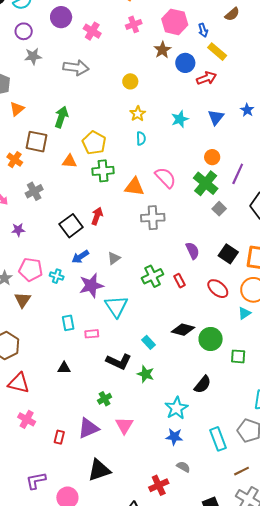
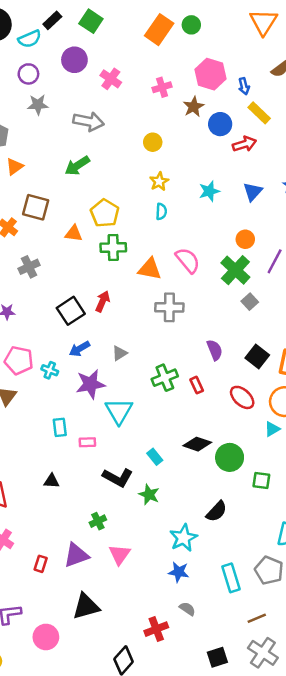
pink cross: (134, 24) -> (162, 87), moved
green arrow: (61, 117) -> (77, 166), moved, turned -145

